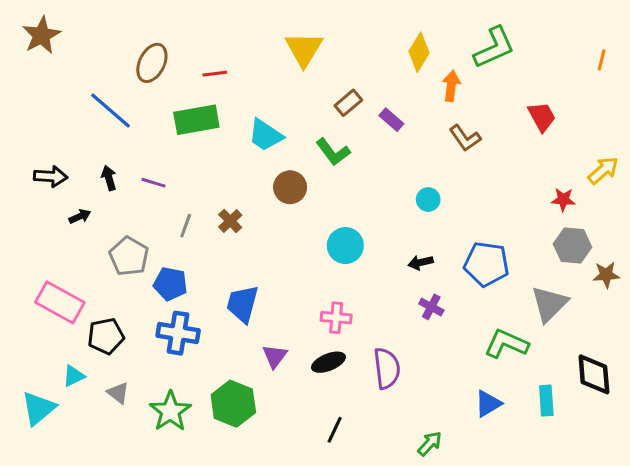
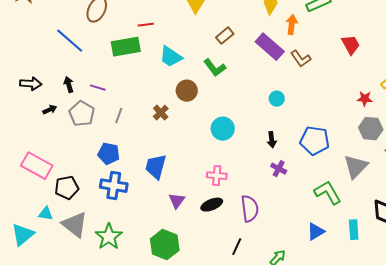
red line: (215, 74) -> (146, 25), moved
purple rectangle: (391, 120) -> (270, 47), moved, size x1.8
brown cross: (230, 221) -> (161, 113), moved
gray pentagon: (129, 256) -> (82, 114), moved
black arrow: (421, 262) -> (272, 140), turned -84
green L-shape: (506, 344) -> (328, 193), turned 36
cyan triangle: (74, 376) -> (46, 214), turned 35
gray triangle: (118, 393) -> (75, 225), size x1.8
green hexagon: (233, 404) -> (165, 245), moved
black line: (335, 430) -> (237, 247), moved

